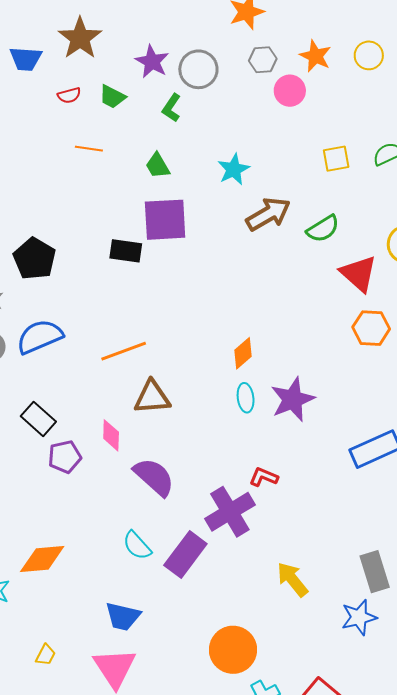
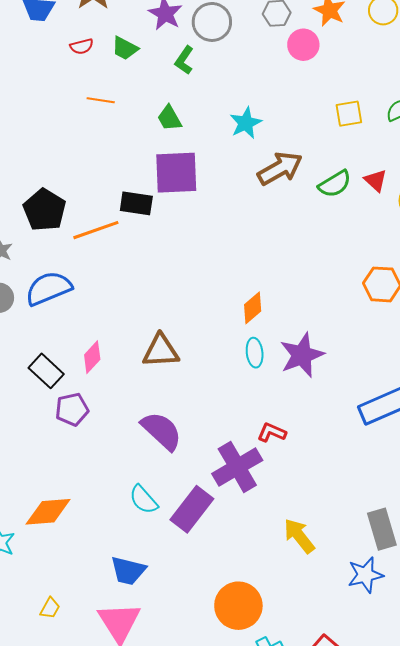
red triangle: (359, 274) -> (376, 181), moved, size x0.6
orange line: (124, 351) -> (96, 230), moved
pink diamond: (111, 435) -> (92, 357), moved, turned 40

